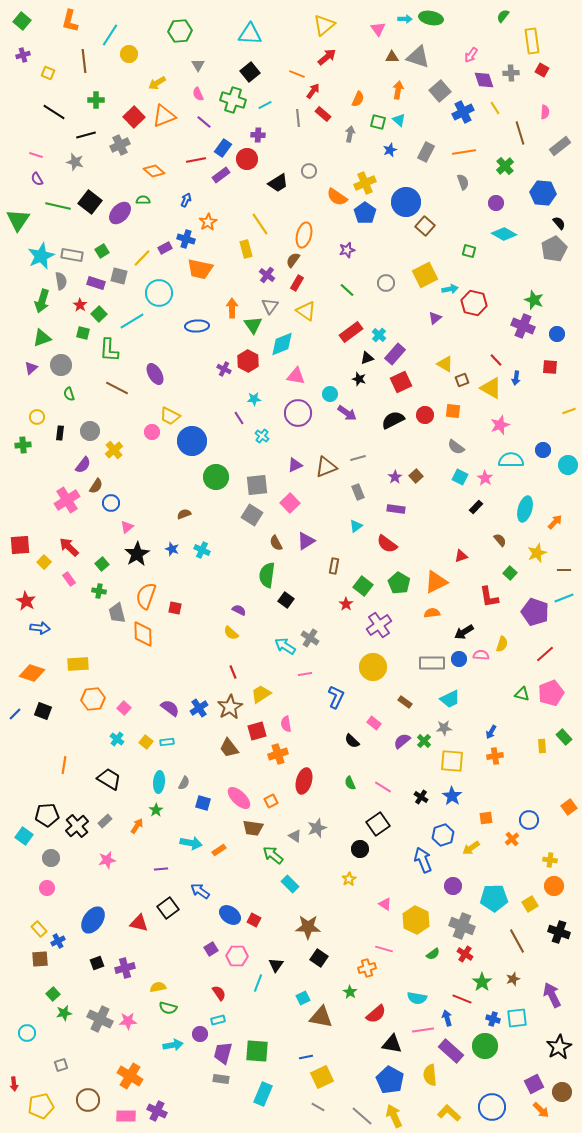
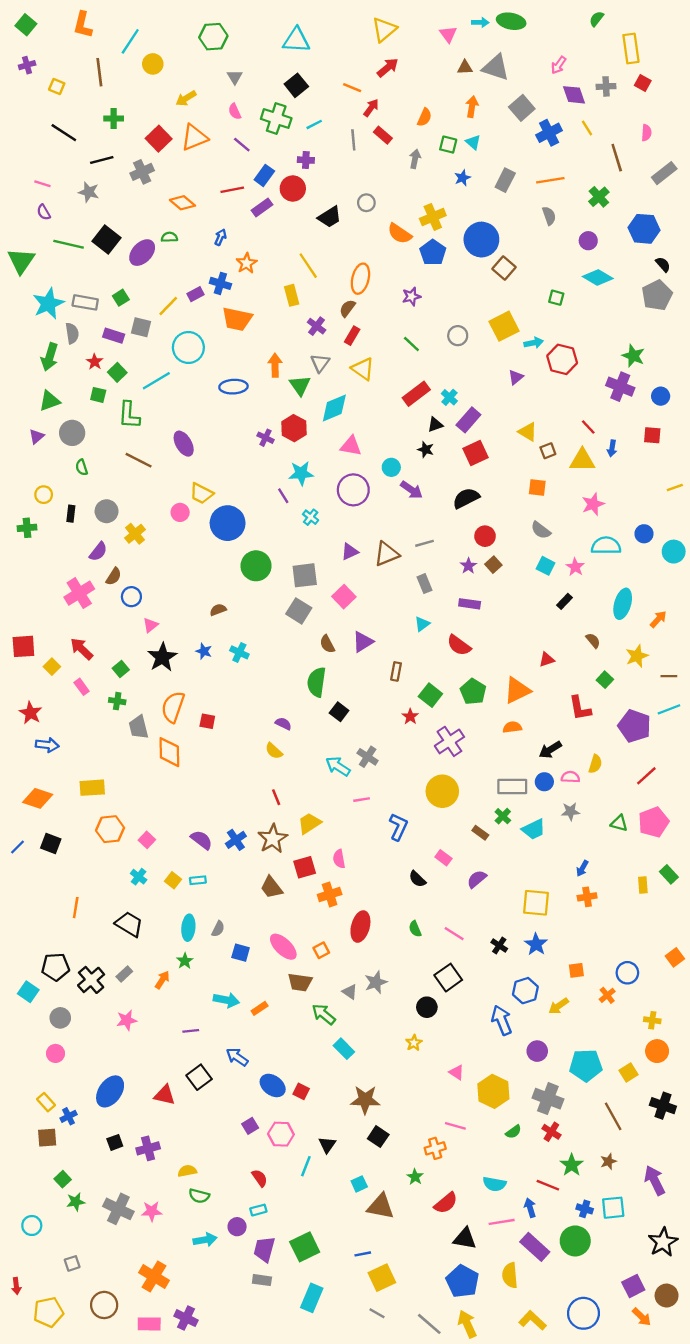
yellow triangle: (491, 388) -> (582, 460), turned -30
cyan star: (254, 399) -> (301, 473), size x1.5
red circle: (425, 415) -> (485, 536), moved
gray star: (444, 728) -> (570, 811), moved
green cross: (424, 741) -> (503, 816), moved
green square: (257, 1051) -> (305, 1247), turned -30

